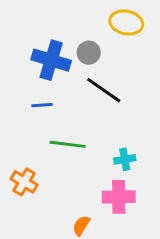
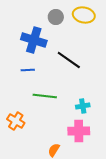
gray circle: (89, 53) -> (56, 17), moved

